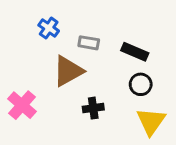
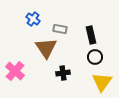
black rectangle: (135, 52) -> (91, 35), turned 54
brown triangle: (68, 71) -> (46, 48), turned -35

